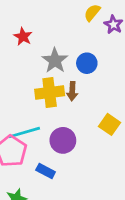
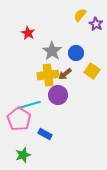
brown arrow: (72, 91) -> (65, 74), turned 48
yellow square: (109, 124) -> (92, 71), moved
purple circle: (63, 140) -> (58, 95), moved

